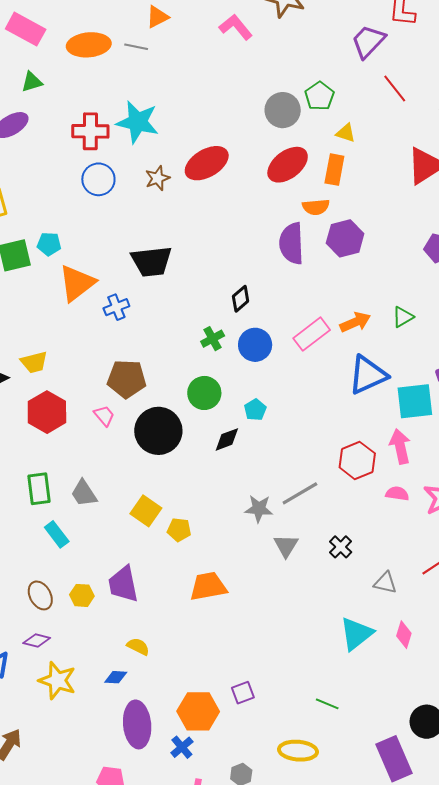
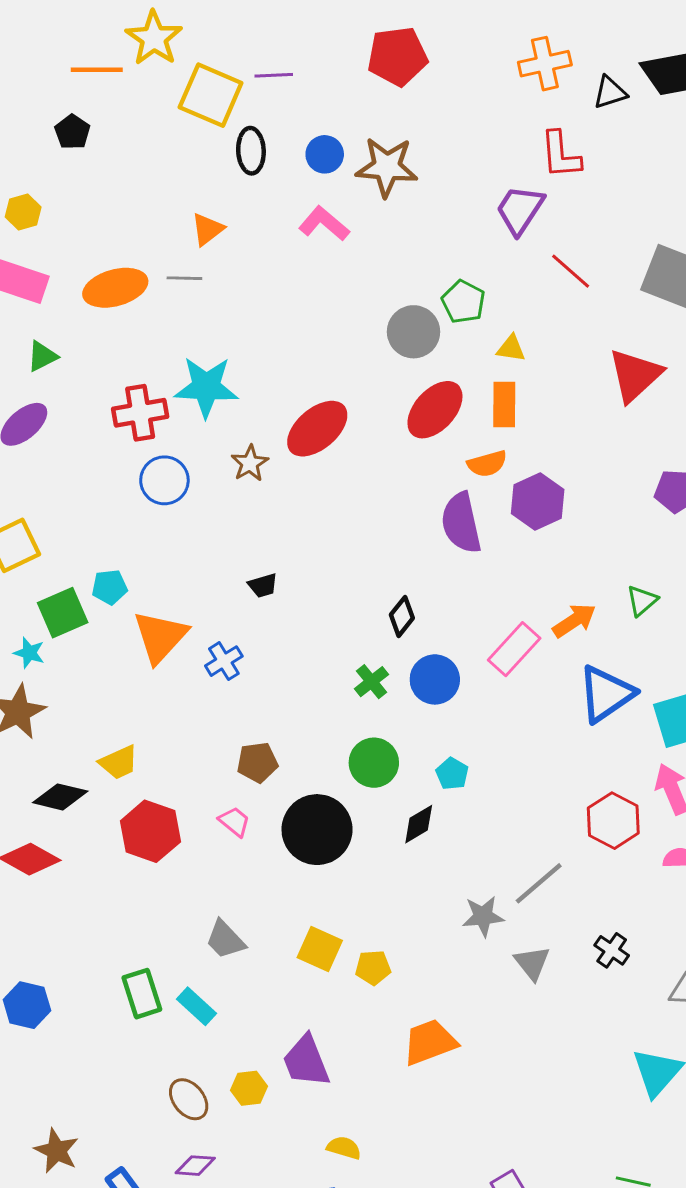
black trapezoid: (152, 261) -> (263, 585), size x0.5
brown pentagon: (127, 379) -> (257, 762), size x0.7
green rectangle: (39, 489) -> (142, 994), moved

